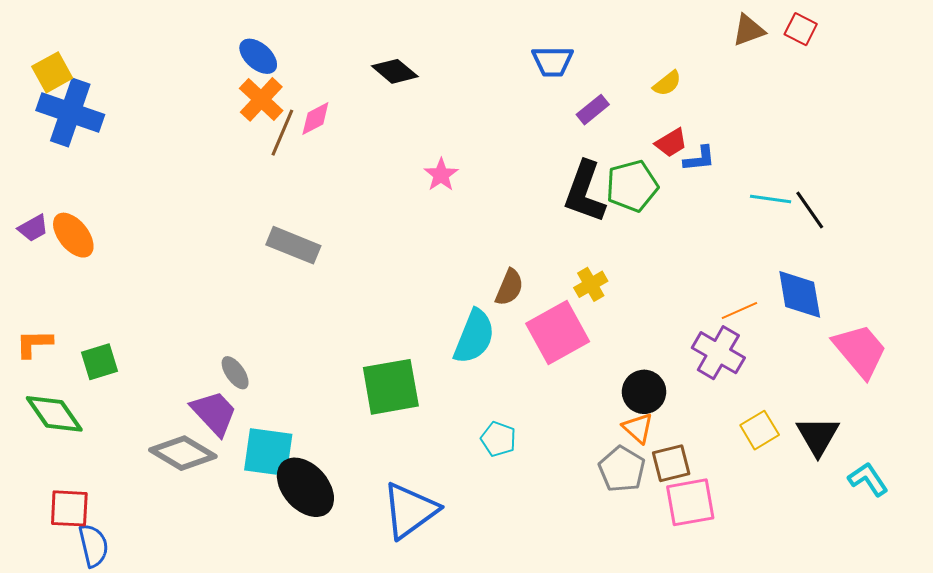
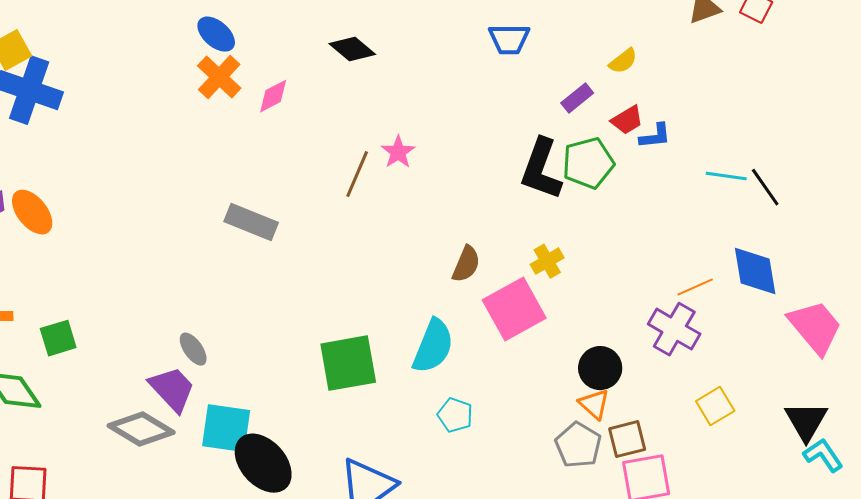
purple rectangle: (593, 110) -> (577, 98), moved
brown line: (282, 133) -> (357, 174), moved
cyan semicircle: (474, 337) -> (433, 346), moved
black triangle: (818, 436) -> (806, 421), moved

